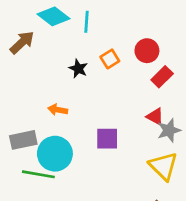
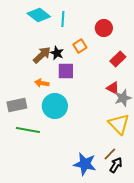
brown arrow: (22, 42) -> (42, 55), moved
red circle: (147, 51) -> (104, 28), moved
purple square: (107, 139) -> (66, 71), moved
cyan circle: (55, 154) -> (55, 106), moved

